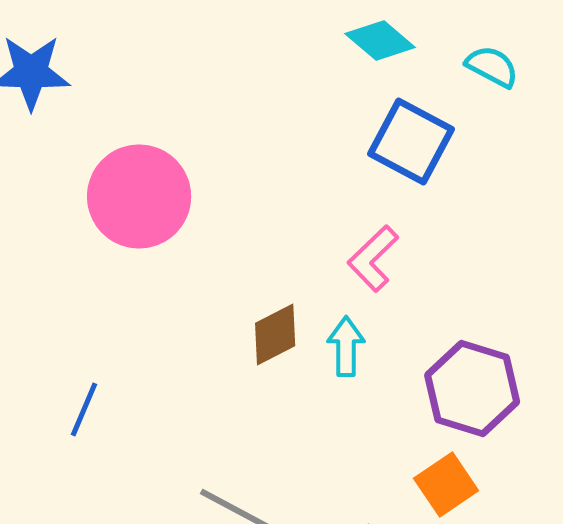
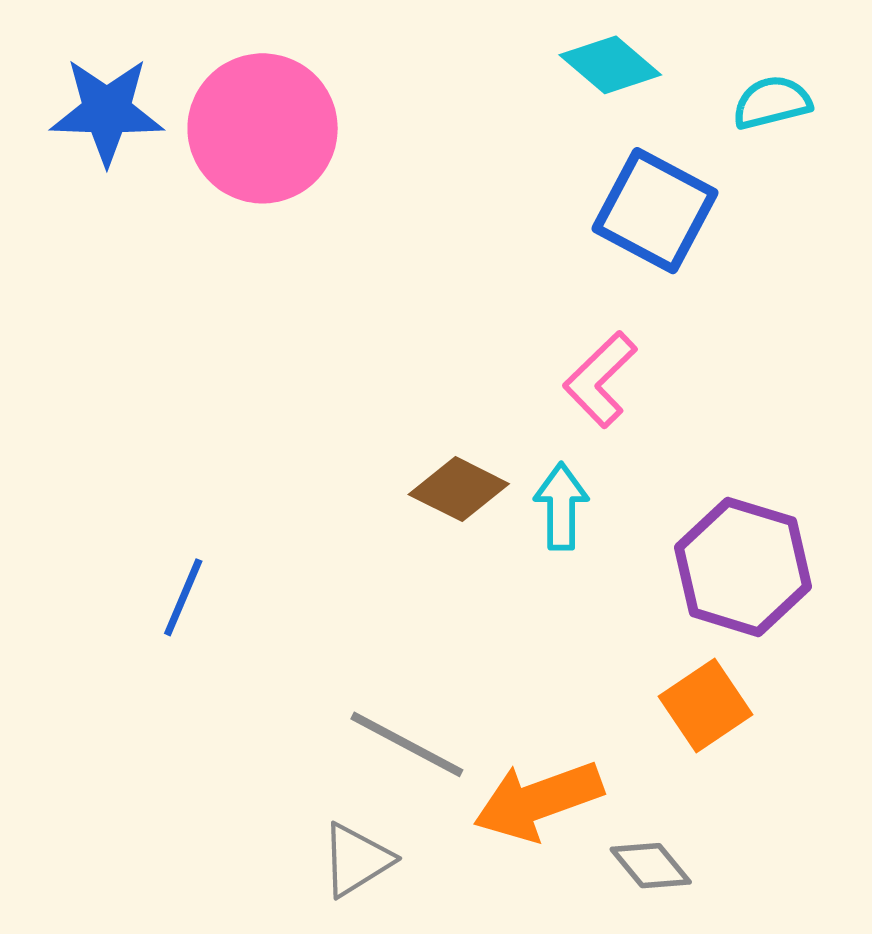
cyan semicircle: (492, 66) -> (772, 102), turned -42
pink circle: (139, 196) -> (263, 128), moved
brown diamond: (275, 334) -> (459, 489), turned 54

